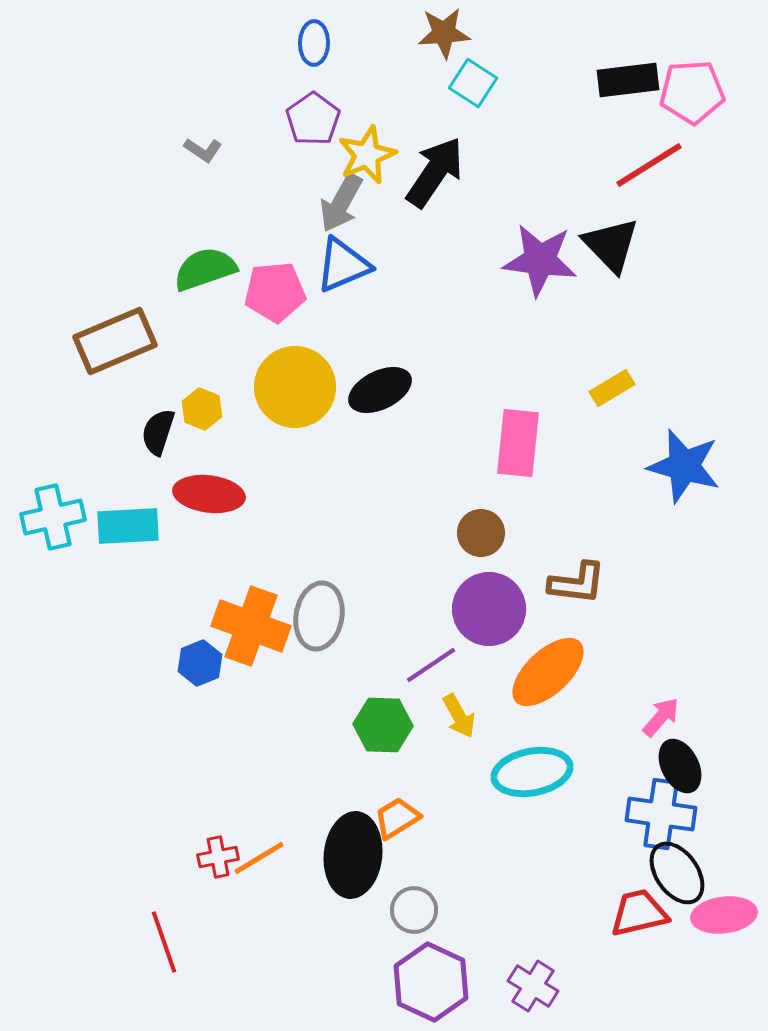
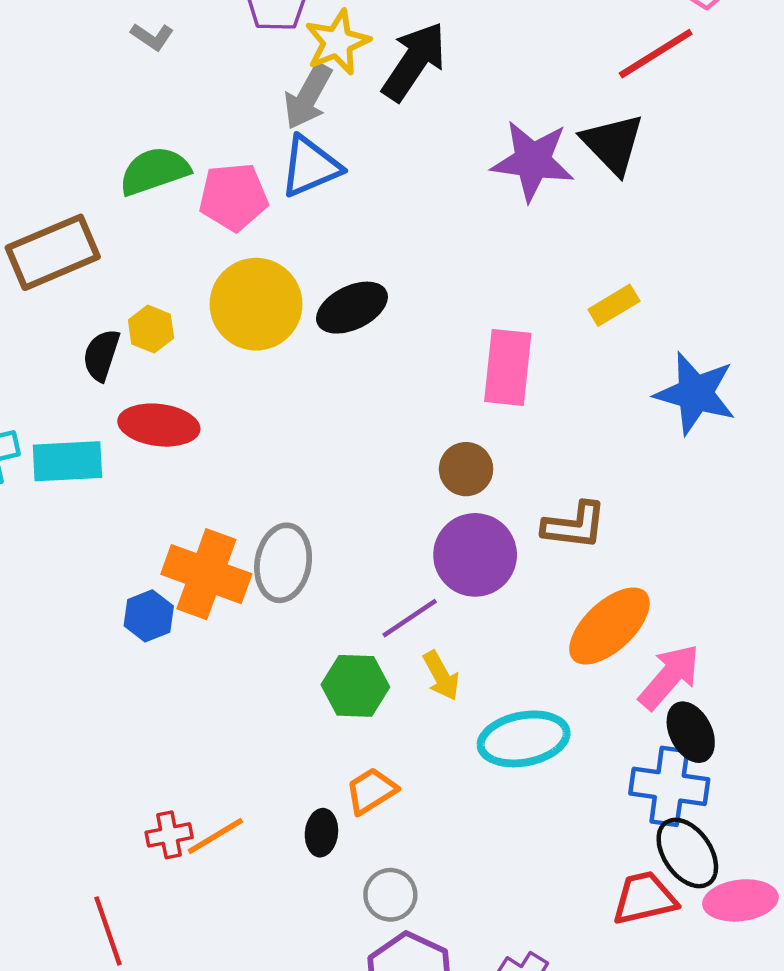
orange ellipse: (548, 672) -> (609, 626), moved
pink arrow: (661, 717) -> (669, 677), size x1.5
black ellipse: (353, 855) -> (321, 833), size x0.5

